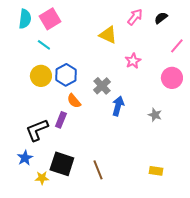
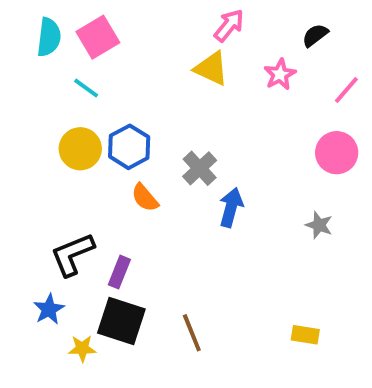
pink arrow: (135, 17) -> (229, 25), moved
pink star: (133, 61) -> (280, 74), moved
gray star: (155, 115) -> (319, 225), moved
purple rectangle: (61, 120) -> (119, 272), moved

